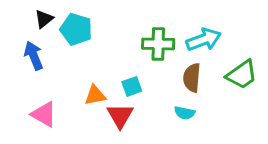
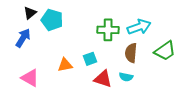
blue arrow: (34, 56) -> (23, 38), turned 54
red triangle: (120, 116) -> (103, 79), moved, turned -42

